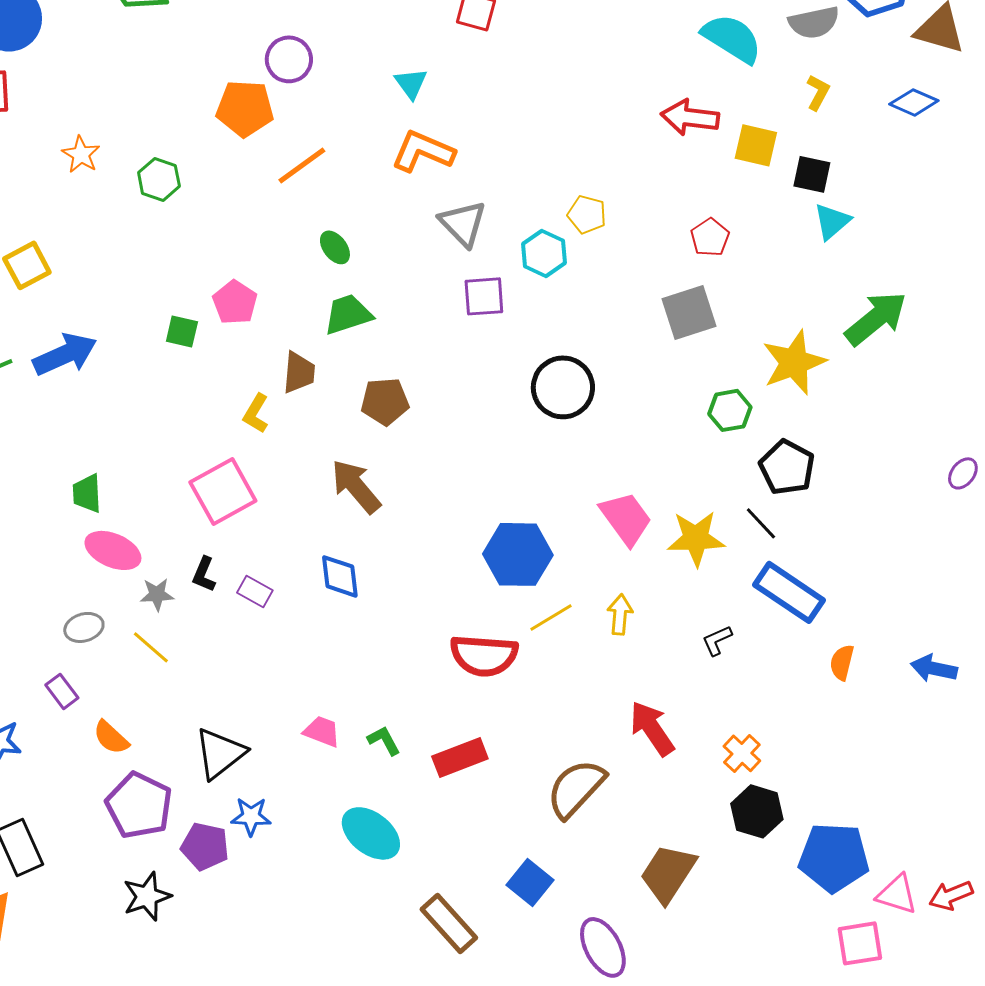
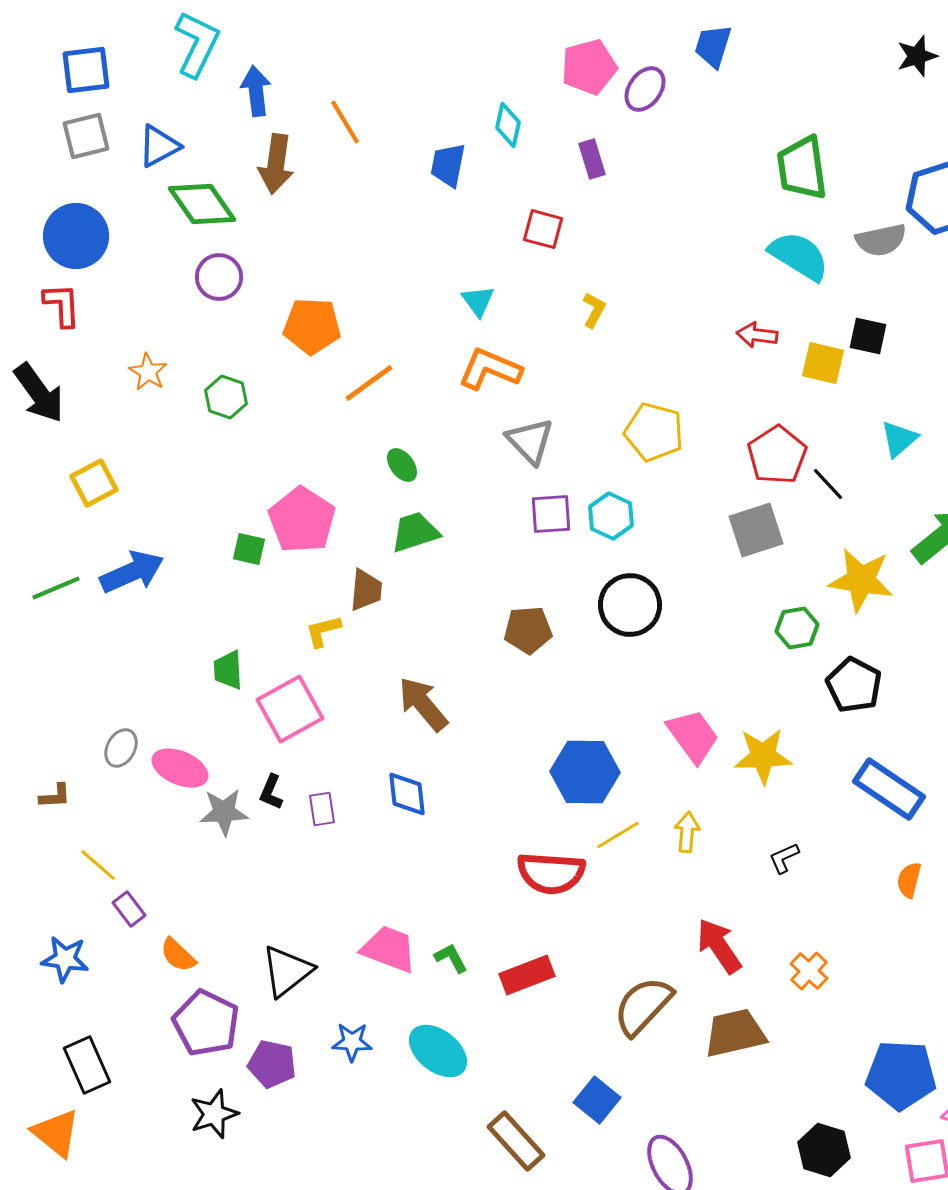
purple circle: (289, 59) -> (219, 277), moved
yellow L-shape: (818, 92) -> (594, 310), moved
red arrow: (690, 117) -> (757, 335), size x0.7
black square: (812, 174) -> (868, 336), moved
yellow pentagon: (587, 214) -> (654, 432), size x1.5
red pentagon: (710, 237) -> (777, 455), size x1.5
cyan hexagon: (544, 253) -> (611, 516), moved
pink pentagon: (235, 302) -> (302, 520), size x1.5
yellow star: (794, 362) -> (861, 580), turned 30
brown pentagon: (385, 401) -> (528, 630), moved
yellow L-shape: (256, 413) -> (323, 631), turned 45
green trapezoid: (87, 493) -> (228, 670), moved
black line: (761, 523) -> (828, 484), moved
purple rectangle: (255, 591) -> (322, 809), turned 52
blue rectangle: (789, 592) -> (889, 789), moved
gray star: (157, 594) -> (224, 812), size x1.4
gray ellipse: (84, 627) -> (121, 748), moved, turned -45
yellow line: (151, 647) -> (98, 865), moved
pink trapezoid: (322, 731) -> (389, 949), size x1.5
black hexagon: (757, 811) -> (824, 1150), moved
blue star: (251, 816) -> (352, 1042), moved
brown trapezoid: (668, 873) -> (735, 1033), moved, turned 44

